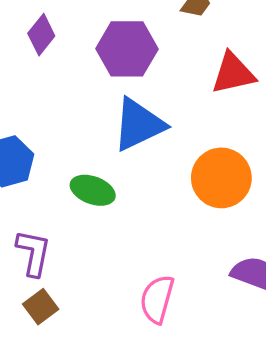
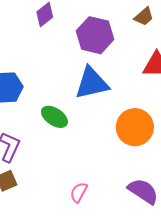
pink semicircle: (157, 299) -> (79, 192), size x0.7

